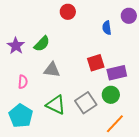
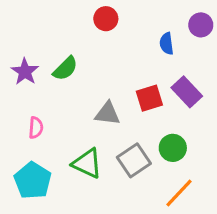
gray triangle: (52, 70) -> (107, 114), moved
purple rectangle: (117, 73) -> (187, 92), moved, turned 60

